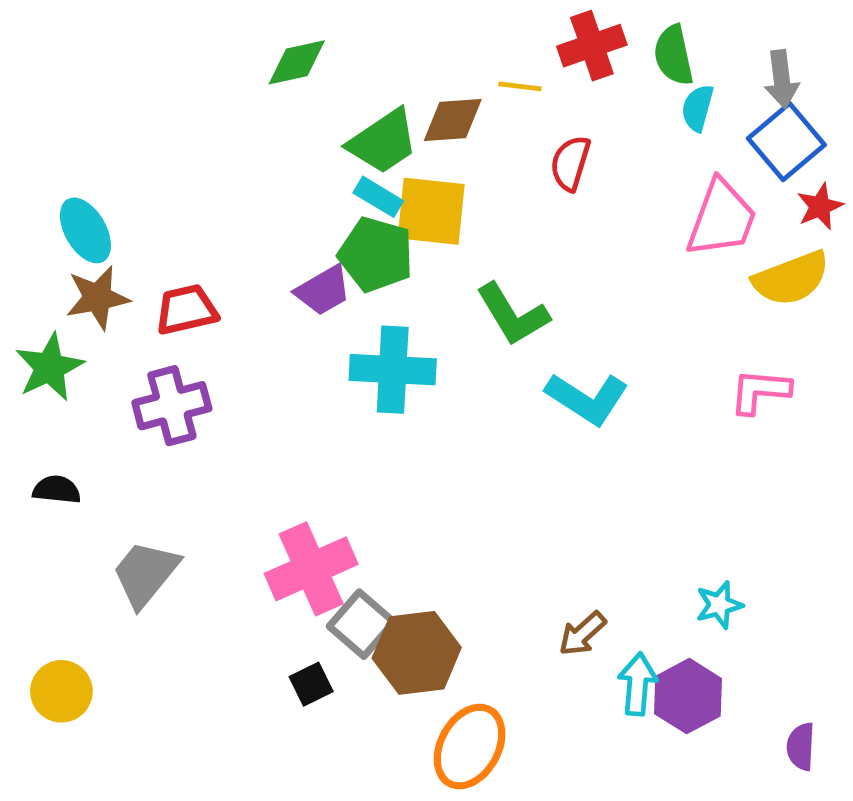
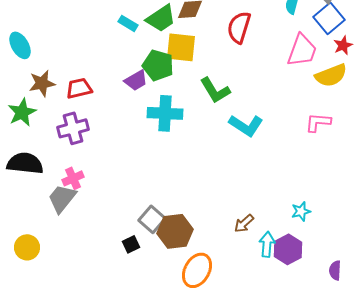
red semicircle: (570, 163) -> (239, 27), size x1.4
cyan rectangle: (378, 197) -> (128, 23), moved
cyan ellipse: (85, 230) -> (20, 45), moved
black semicircle: (57, 490) -> (25, 163), size x1.8
pink cross: (311, 569) -> (73, 178), moved, size x0.6

